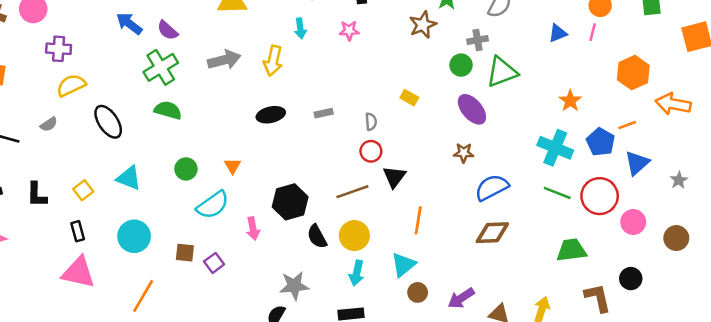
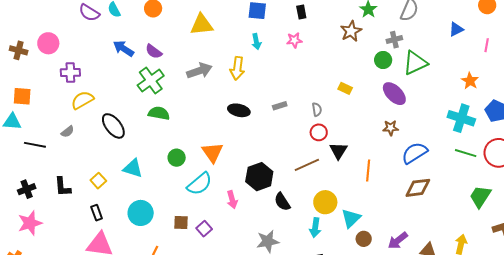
pink line: (593, 32) -> (487, 45), moved
black ellipse: (271, 115) -> (239, 110), turned 30
orange triangle: (232, 166) -> (212, 152), size x1.6
orange line: (418, 220) -> (368, 171), moved
yellow circle: (354, 236) -> (325, 202), moved
green trapezoid: (571, 250) -> (480, 197), turned -45

